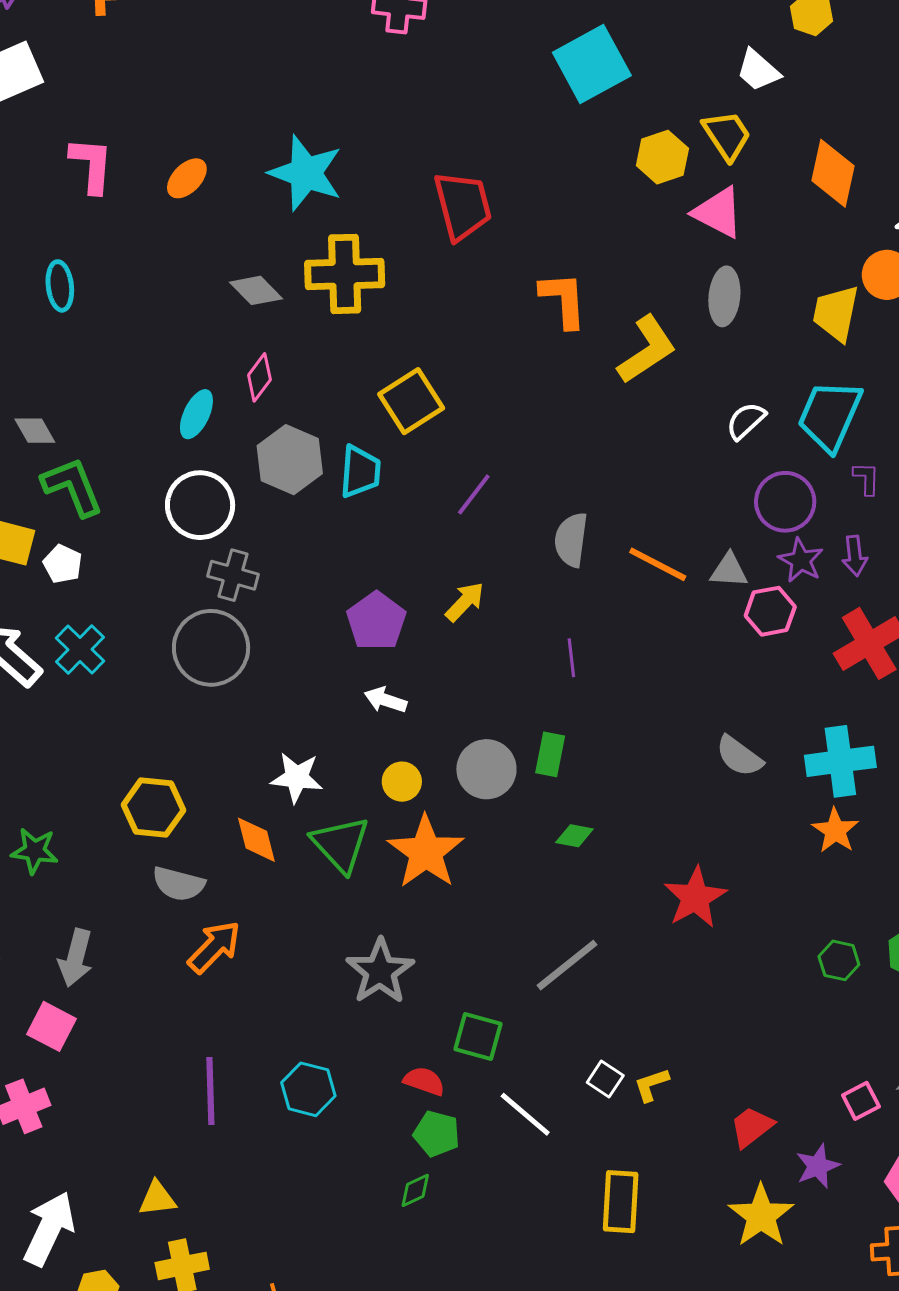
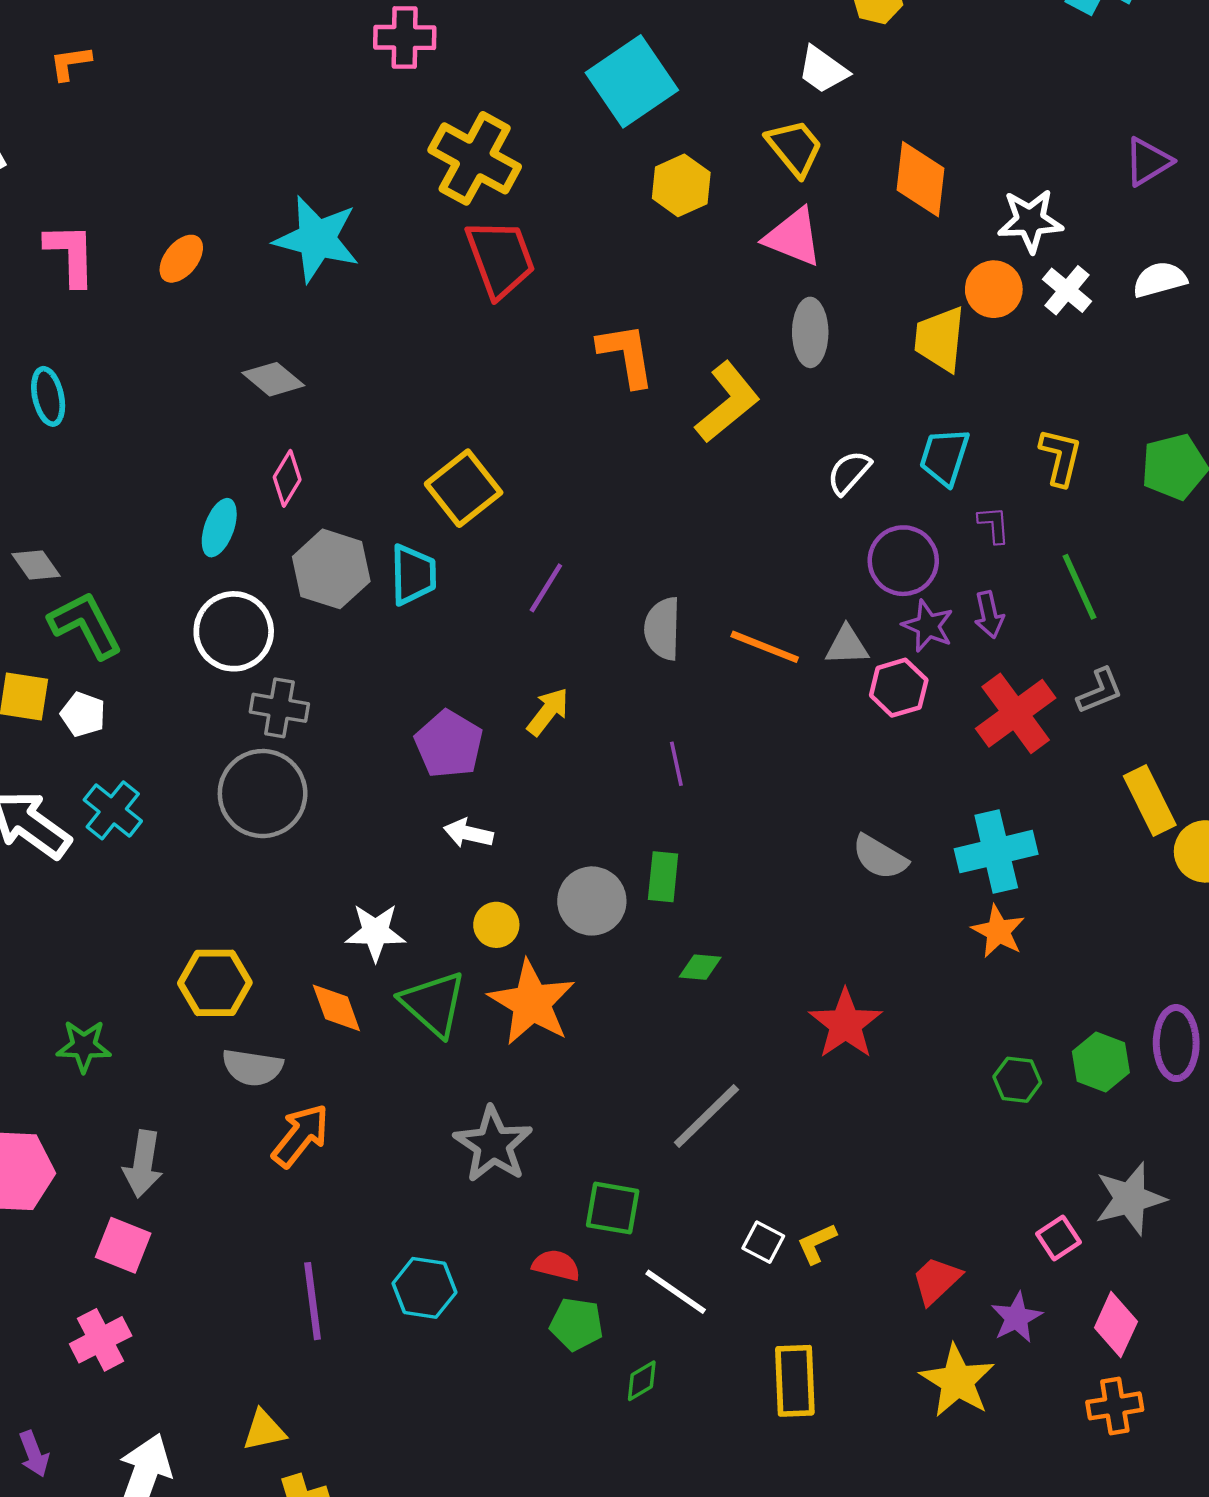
yellow hexagon: (662, 157) -> (681, 185), moved
yellow cross: (345, 274) -> (475, 158), moved, turned 36
cyan trapezoid: (830, 415) -> (944, 457), size x0.7
green diamond: (415, 1190) -> (642, 1381), moved

